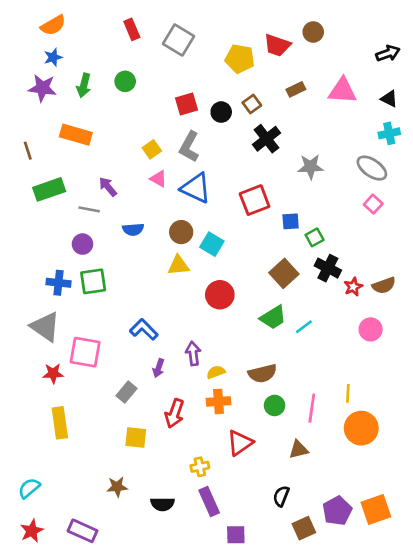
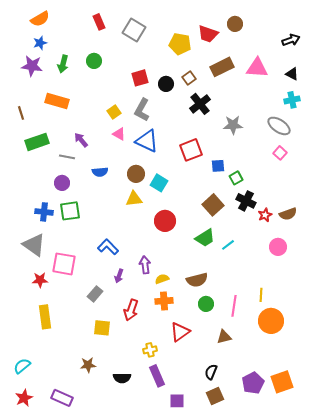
brown rectangle: (296, 89) -> (222, 67), size x1.6
brown square: (304, 528) -> (215, 396), moved

